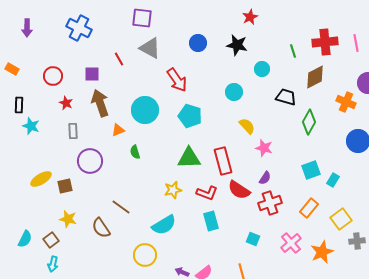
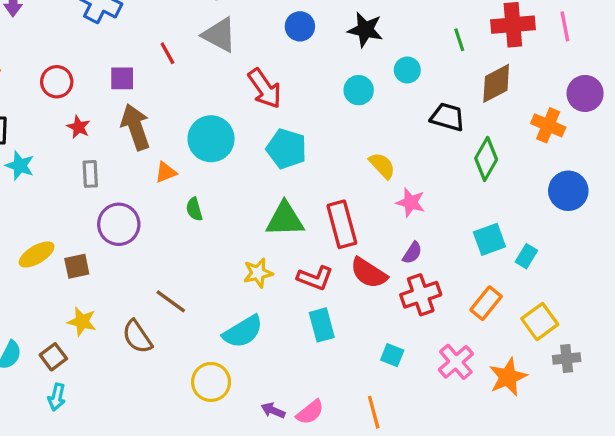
cyan circle: (234, 92) -> (359, 90), moved

